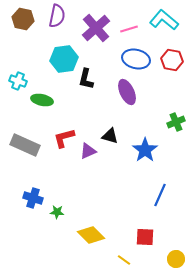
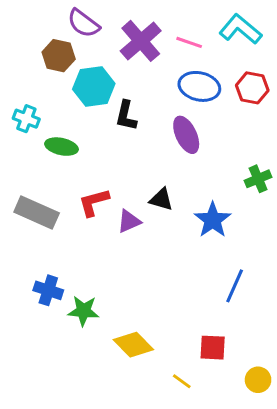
purple semicircle: (57, 16) -> (83, 23), turned 115
brown hexagon: (23, 19) -> (59, 56), moved
pink line: (129, 29) -> (189, 42), turned 36
green star: (57, 212) -> (83, 311), size x1.5

